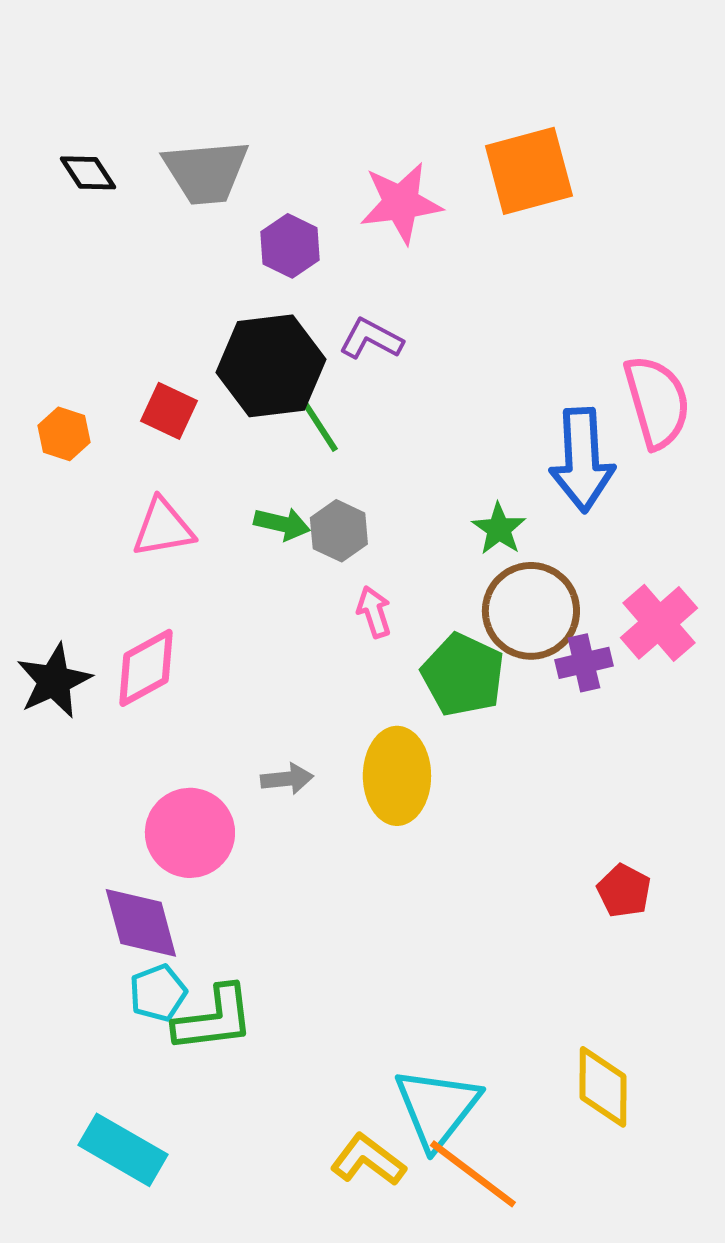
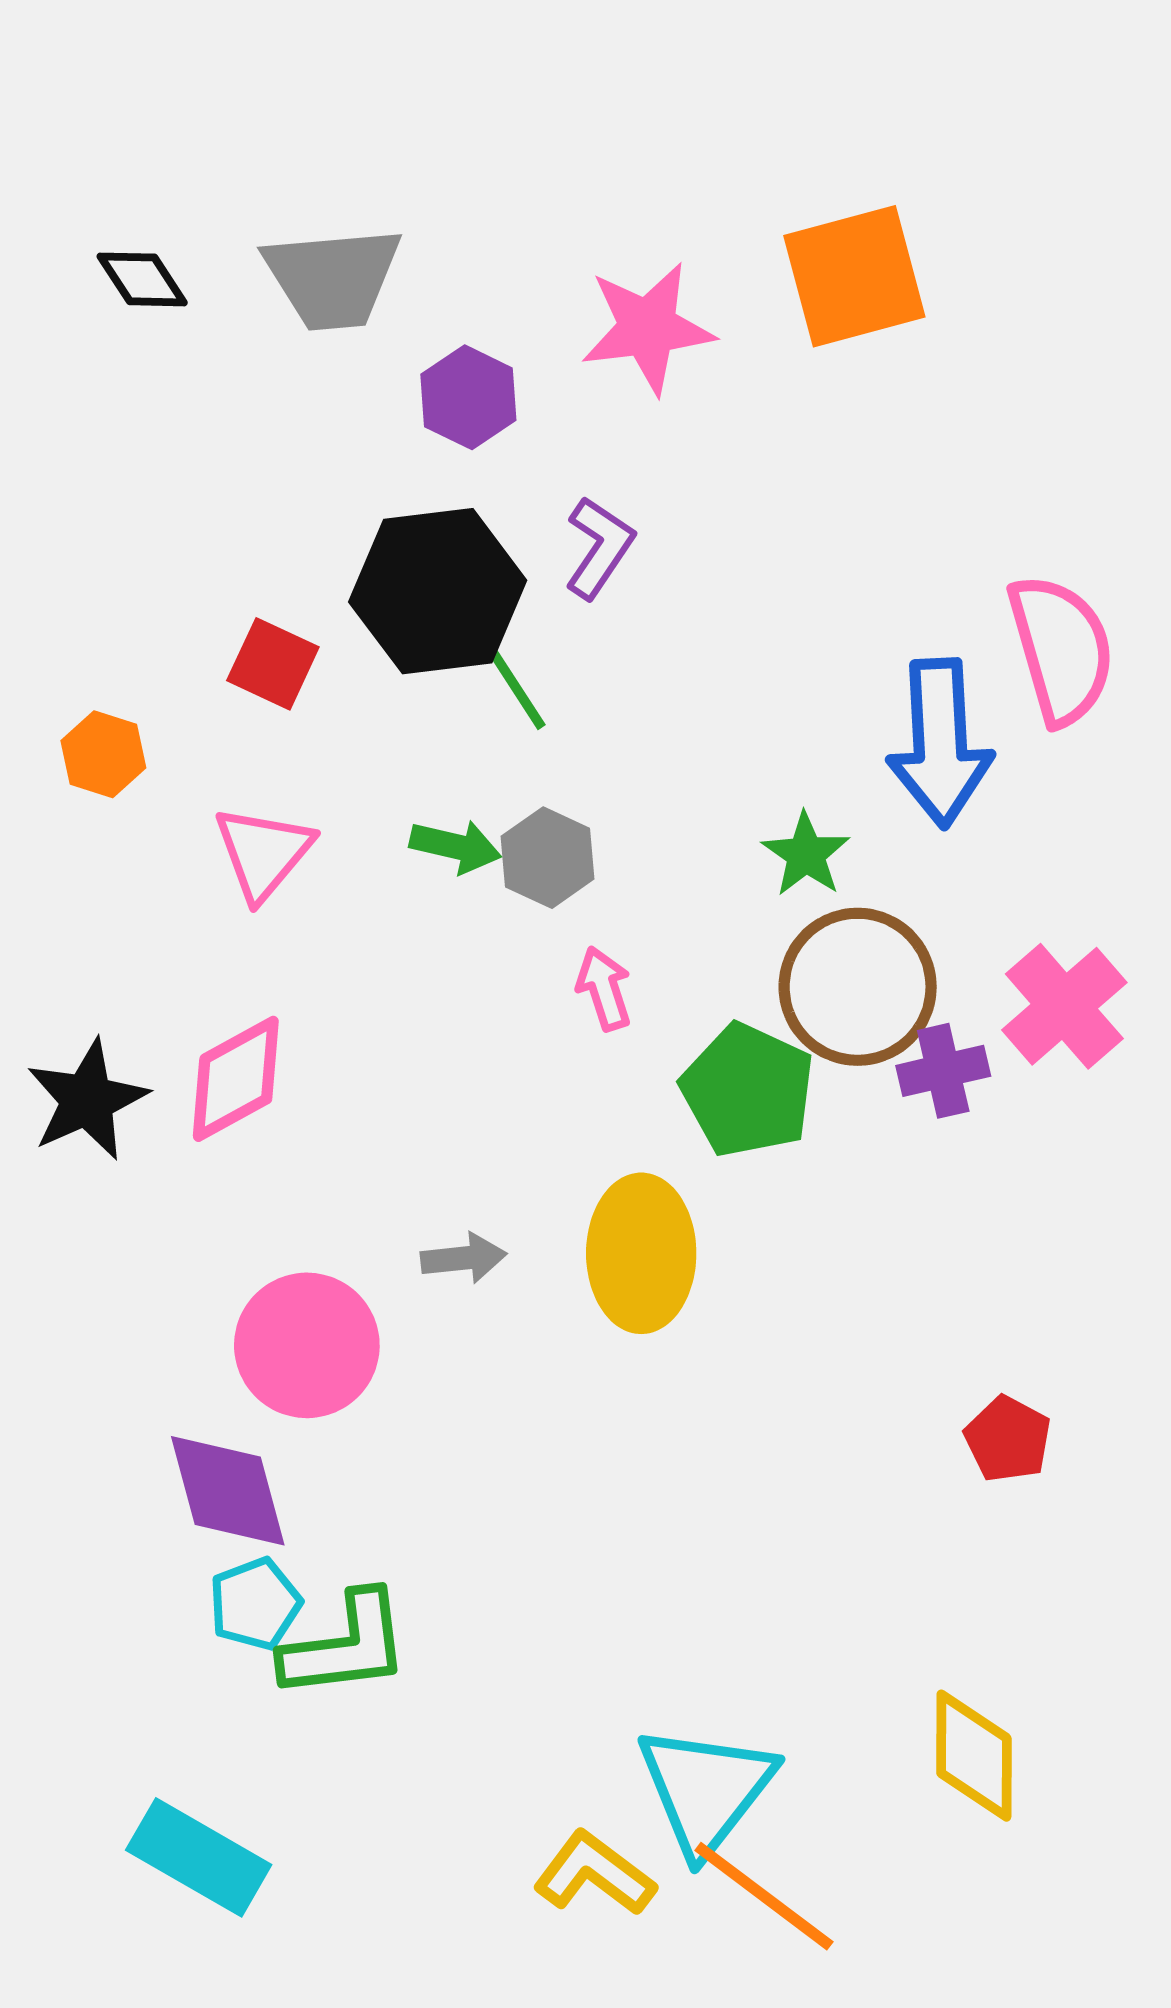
purple L-shape: (371, 339) -> (599, 548), turned 96
orange hexagon: (64, 434) -> (103, 754), moved
pink triangle: (163, 528) -> (263, 853), turned -40

